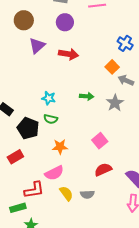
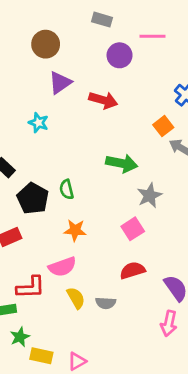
purple circle: (65, 22) -> (120, 55), moved
green arrow: (87, 96) -> (122, 163), size x1.5
cyan star: (49, 98) -> (38, 123), moved
gray star: (115, 103) -> (149, 196), moved
green semicircle: (51, 119) -> (67, 189), turned 56

